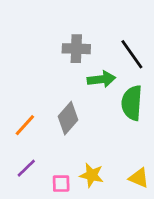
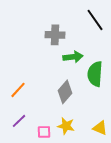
black line: (132, 54) -> (95, 20), moved
gray diamond: (68, 118) -> (65, 92), moved

